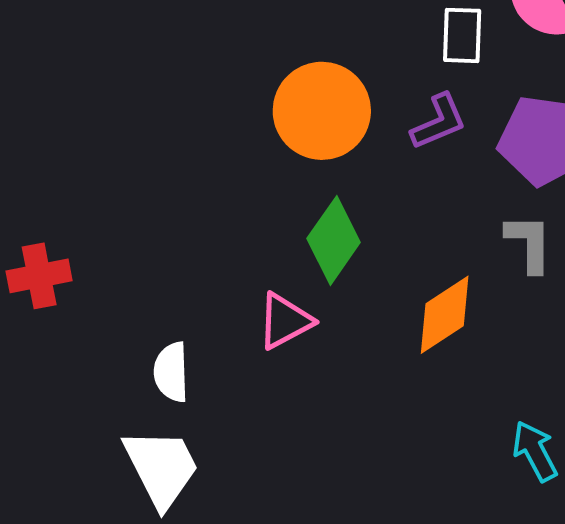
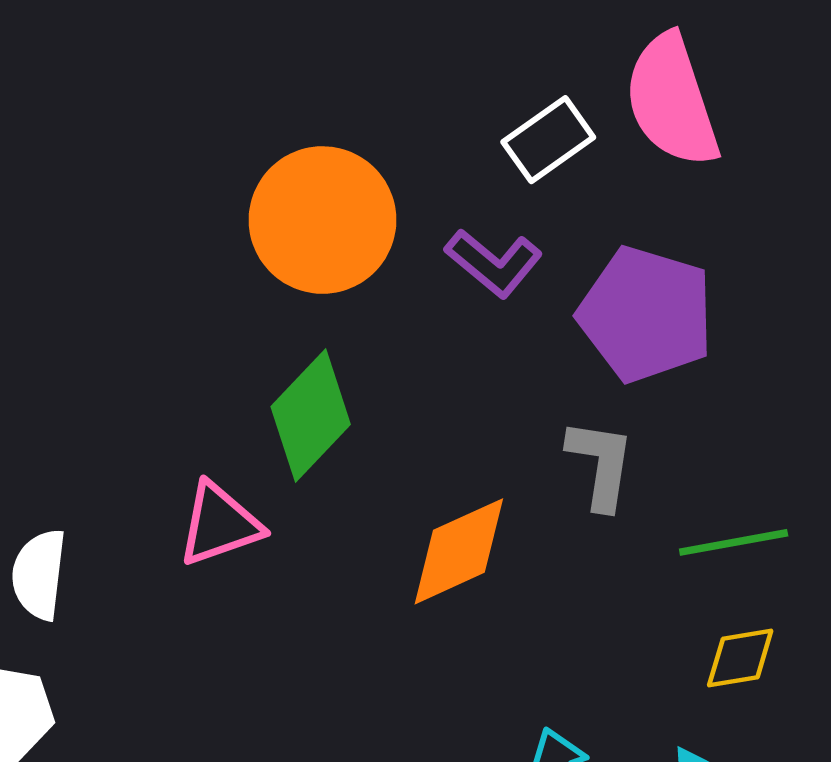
white rectangle: (462, 35) -> (548, 140), turned 44
purple L-shape: (439, 122) -> (494, 263), turned 54

